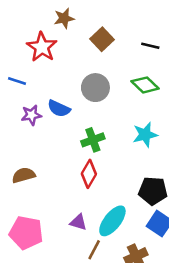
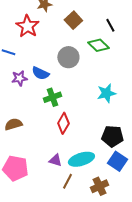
black line: (150, 46) -> (110, 25), turned 48
green diamond: (145, 85) -> (98, 45), moved
green cross: (93, 140) -> (52, 97), moved
cyan ellipse: (112, 221) -> (81, 159), turned 35

